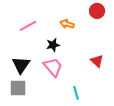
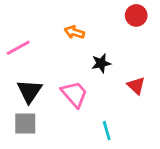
orange arrow: (67, 24) -> (74, 32), moved
pink line: (28, 26) -> (18, 48), moved
black star: (53, 45) -> (101, 63), moved

